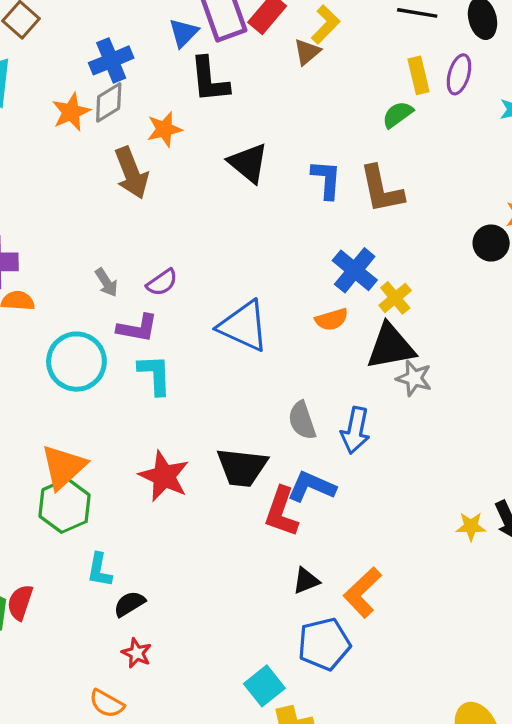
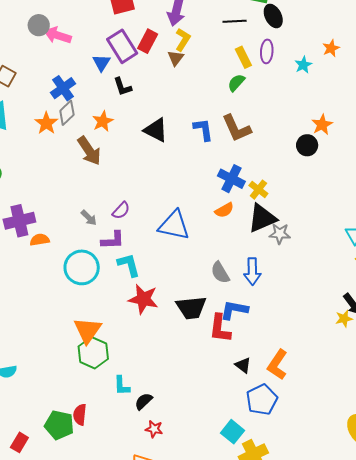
black L-shape: (209, 80) -> (122, 87), size x0.7
red star: (164, 476) -> (143, 299), moved
yellow star: (471, 526) -> (344, 319), moved
black triangle: (306, 581) -> (243, 365), turned -48

